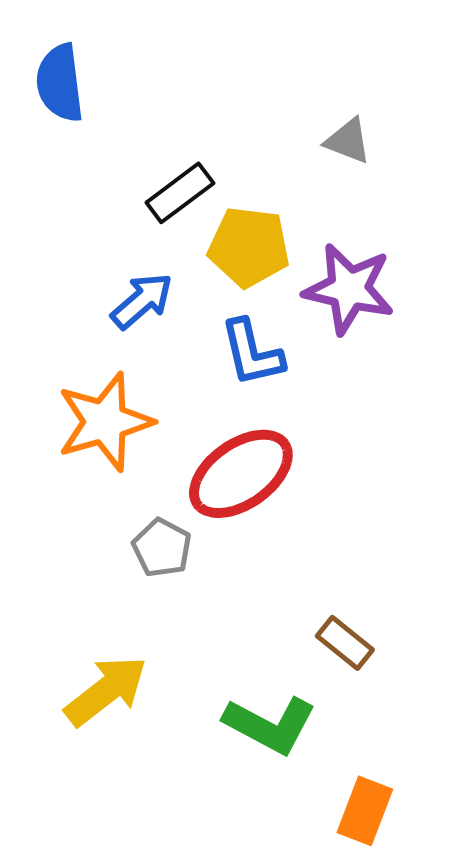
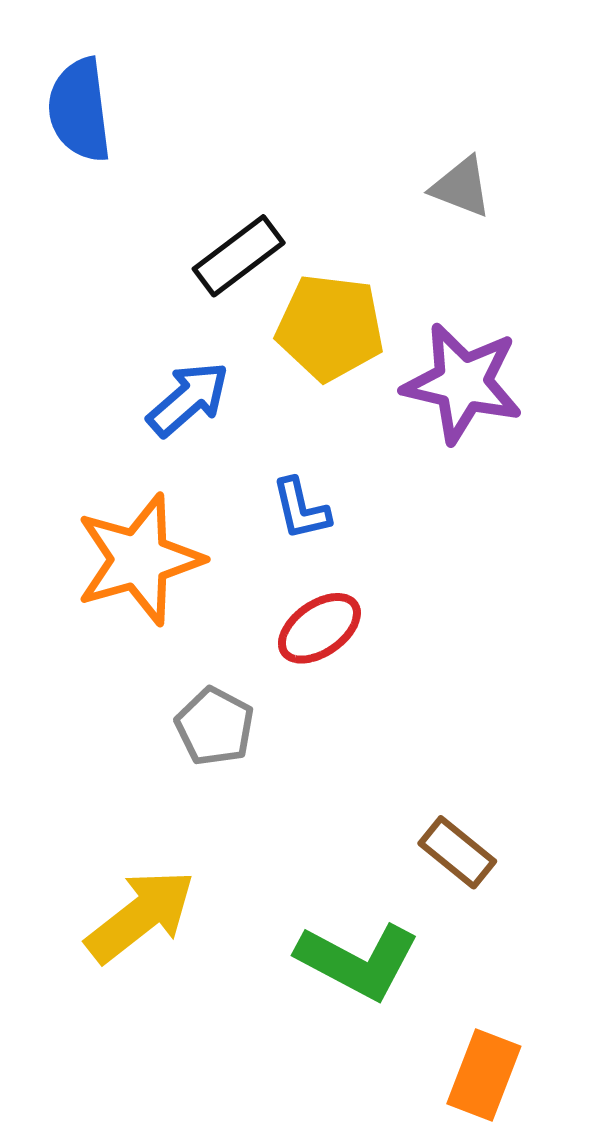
blue L-shape: (252, 353) -> (301, 509), moved, size x0.7
red ellipse: (241, 474) -> (319, 628), size x0.6

